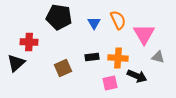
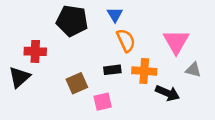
orange semicircle: (118, 20) -> (126, 40), moved
blue triangle: (94, 23) -> (115, 15), moved
pink square: (110, 83) -> (103, 102), moved

